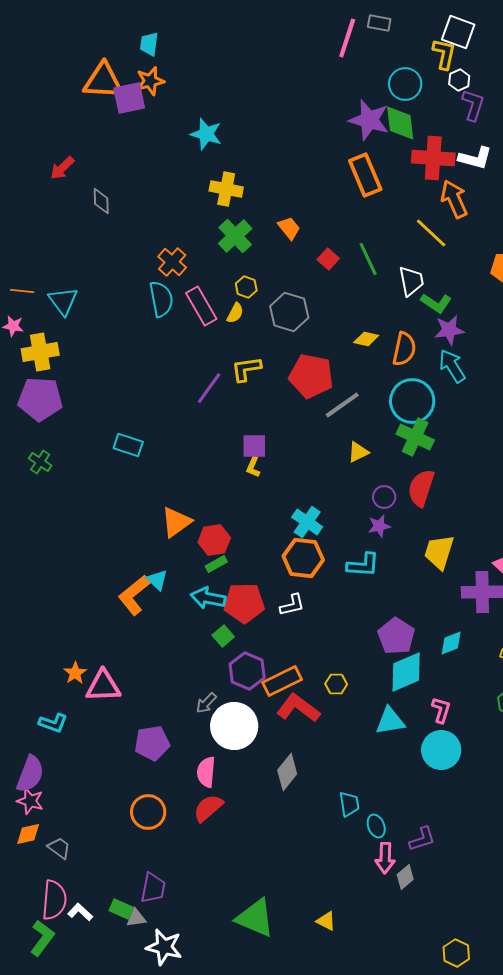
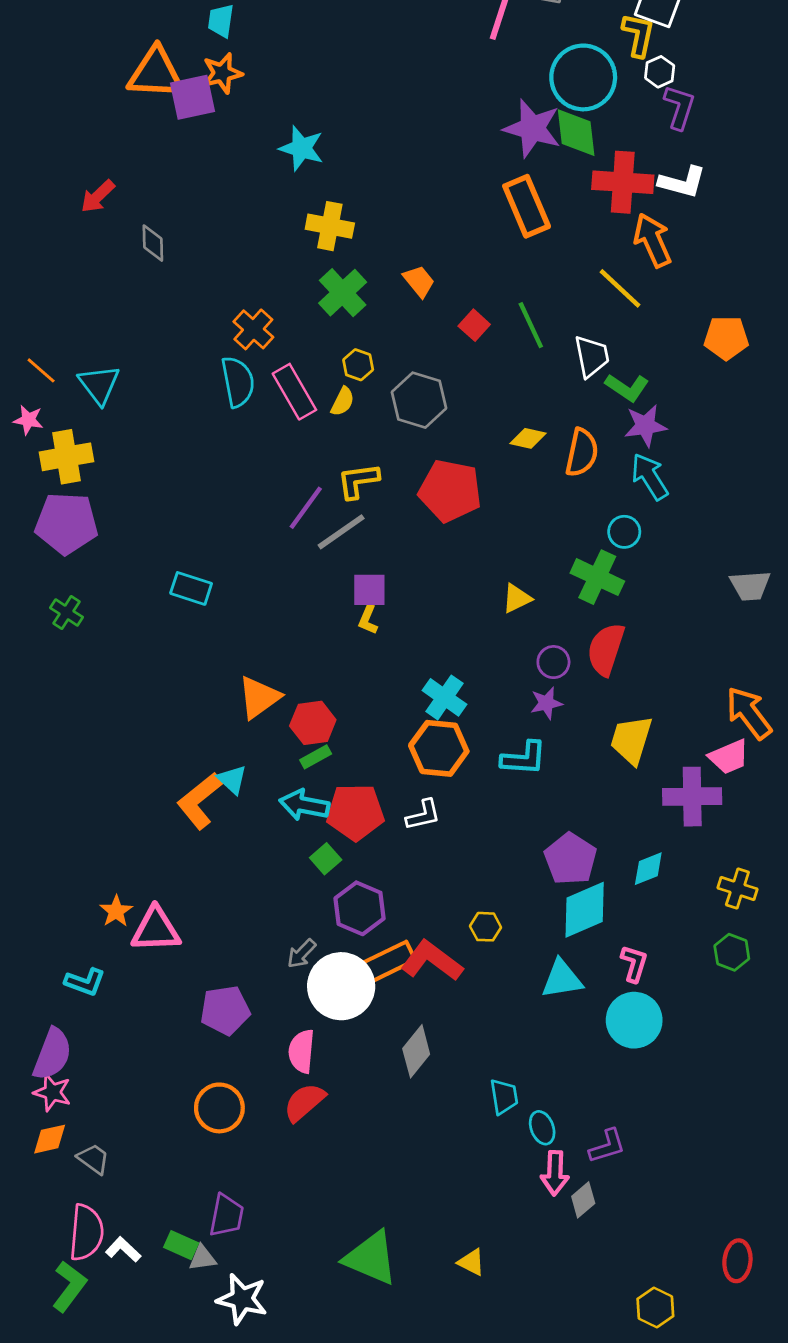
cyan circle: (405, 84) -> (583, 77), size x1.4
orange line: (22, 291) -> (41, 370), turned 35
cyan circle: (412, 401) -> (624, 532), moved, size x0.5
gray line: (342, 405) -> (341, 532), moved
orange rectangle: (282, 681) -> (388, 962), moved

